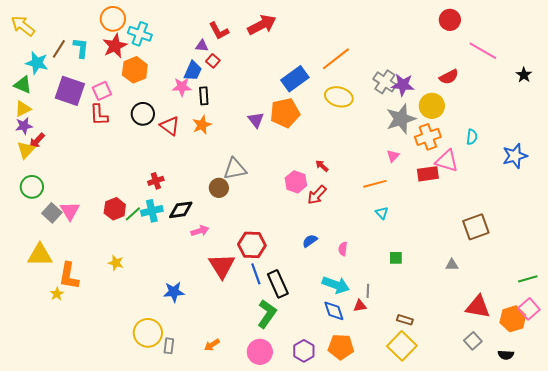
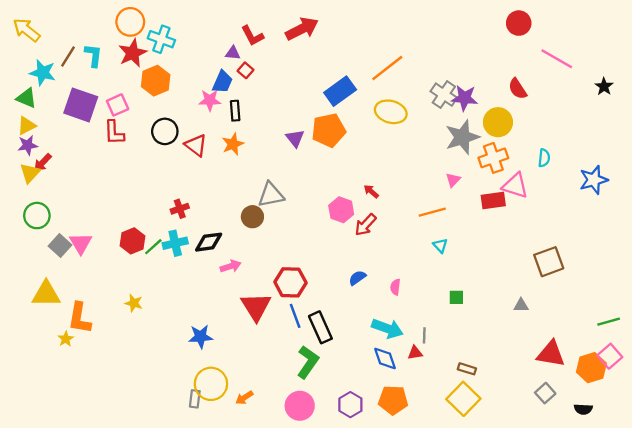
red semicircle: (449, 77) -> (518, 89), turned 84
yellow circle: (148, 333) -> (211, 384), moved

